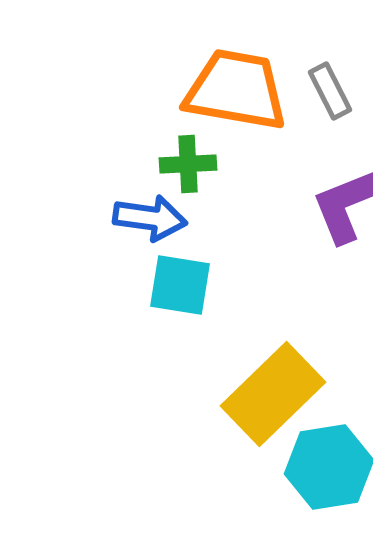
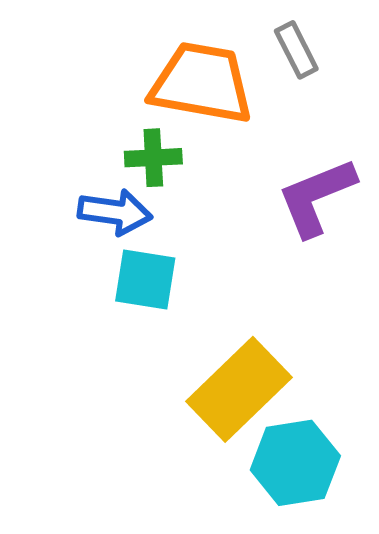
gray rectangle: (330, 91) -> (296, 50), moved

